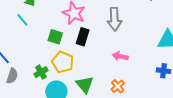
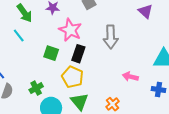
pink arrow: (120, 56) -> (130, 77), moved
yellow pentagon: (63, 62) -> (72, 77), moved

